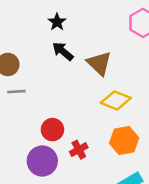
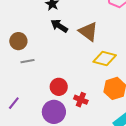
red cross: (79, 150) -> (81, 100), turned -32

